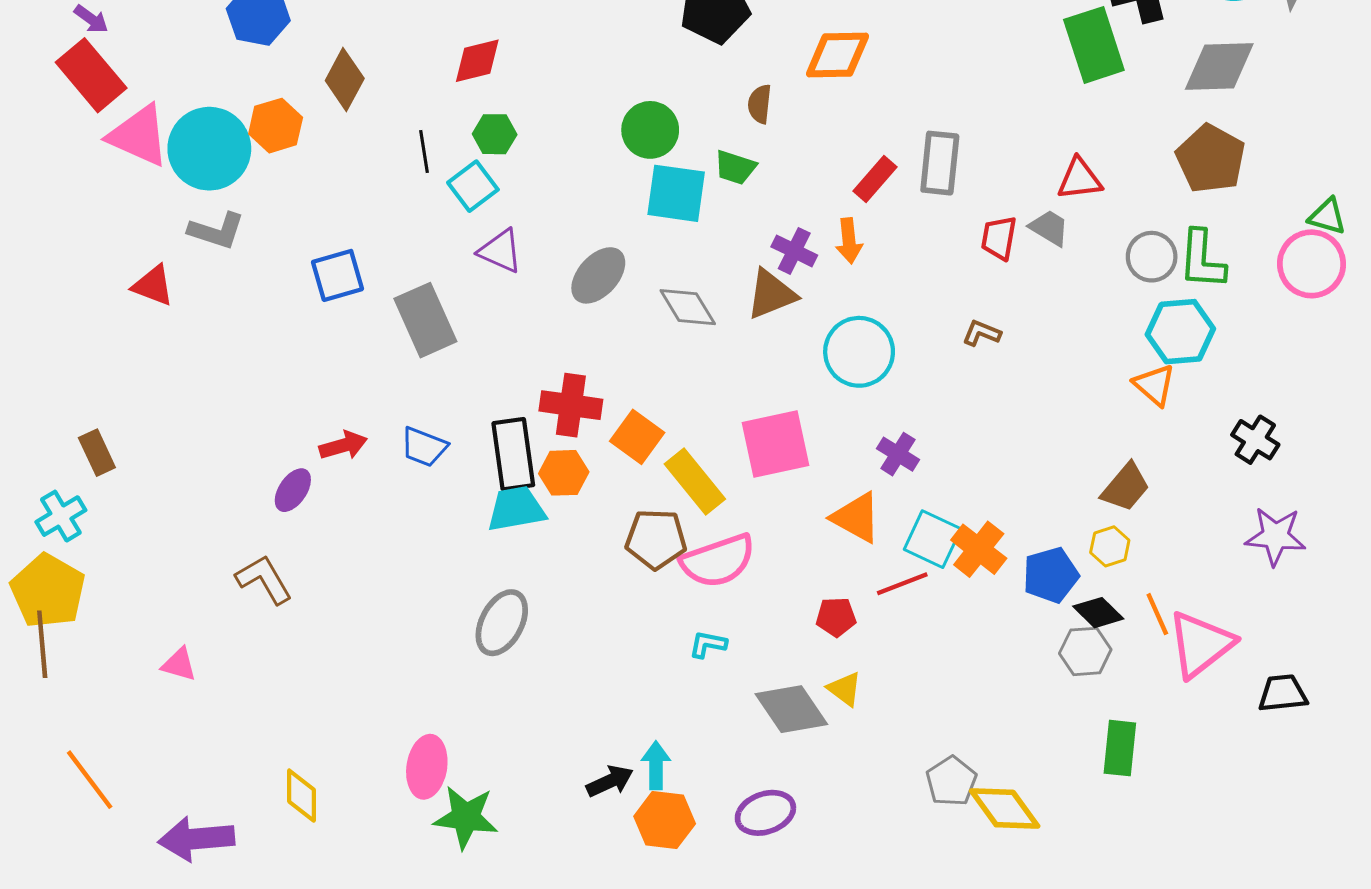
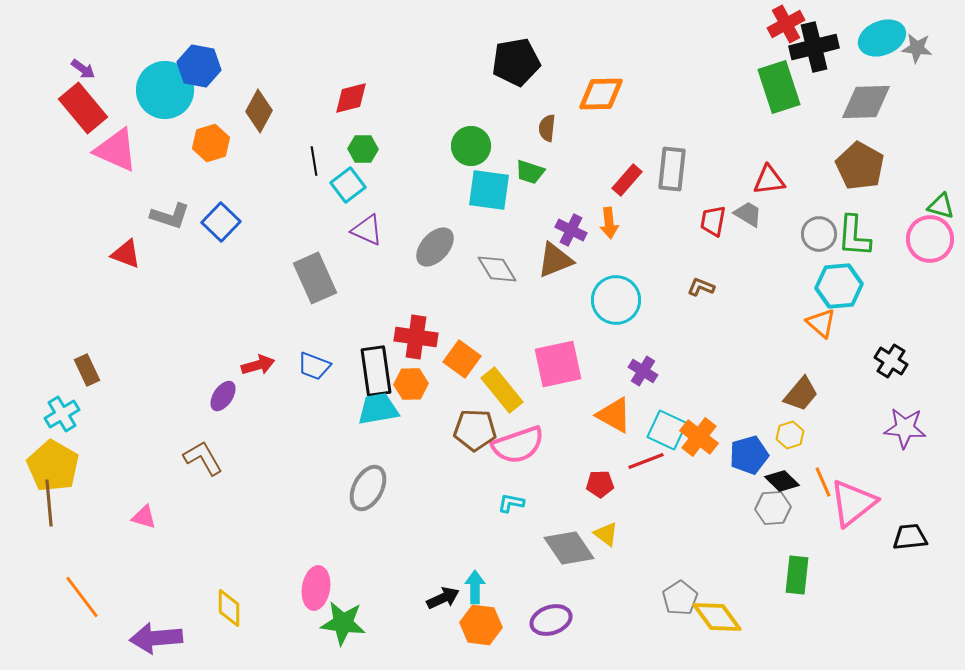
cyan circle: (209, 149) -> (165, 90), moved
blue square: (338, 275) -> (221, 222), moved, turned -30

